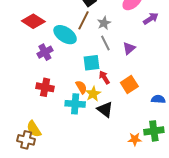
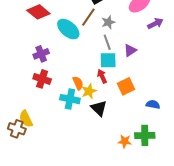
purple cross: (45, 52) -> (41, 54), moved
cyan square: (92, 63) -> (108, 60), moved

